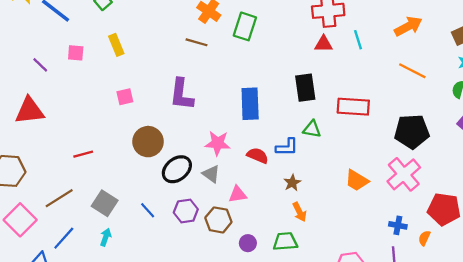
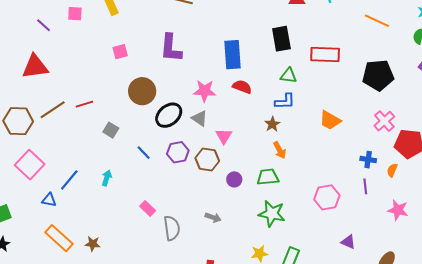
blue L-shape: (287, 147) -> (285, 101), moved
red semicircle: (258, 155) -> (242, 87), moved
pink cross: (404, 174) -> (384, 121), moved, size x0.7
pink triangle: (238, 194) -> (224, 136), turned -48
brown line: (59, 198) -> (53, 110), moved
gray square: (105, 203) -> (111, 130), moved, size x0.7

